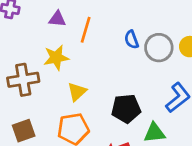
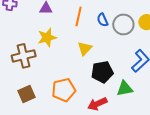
orange line: (86, 30) -> (79, 16), moved
yellow triangle: (77, 92) -> (85, 48), moved

